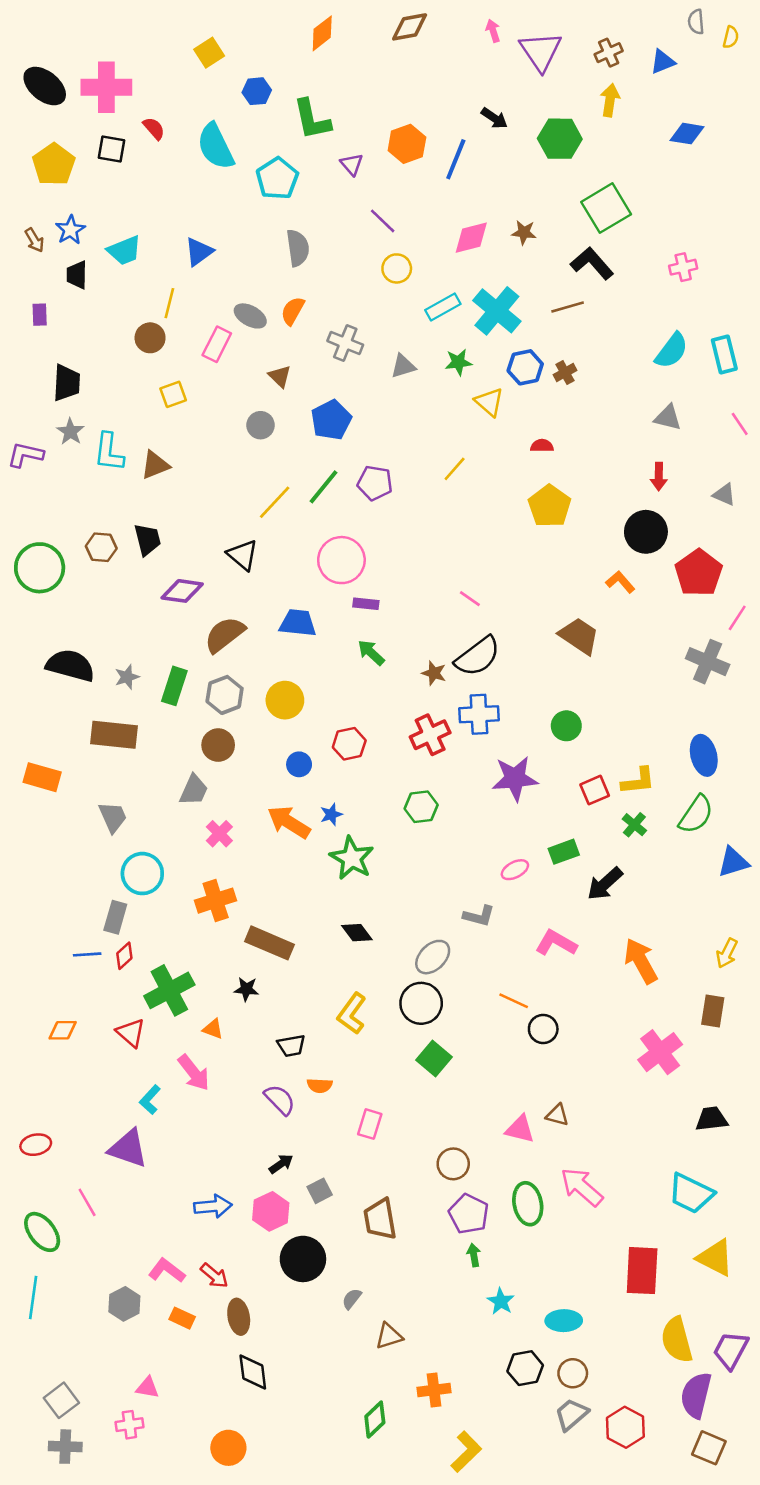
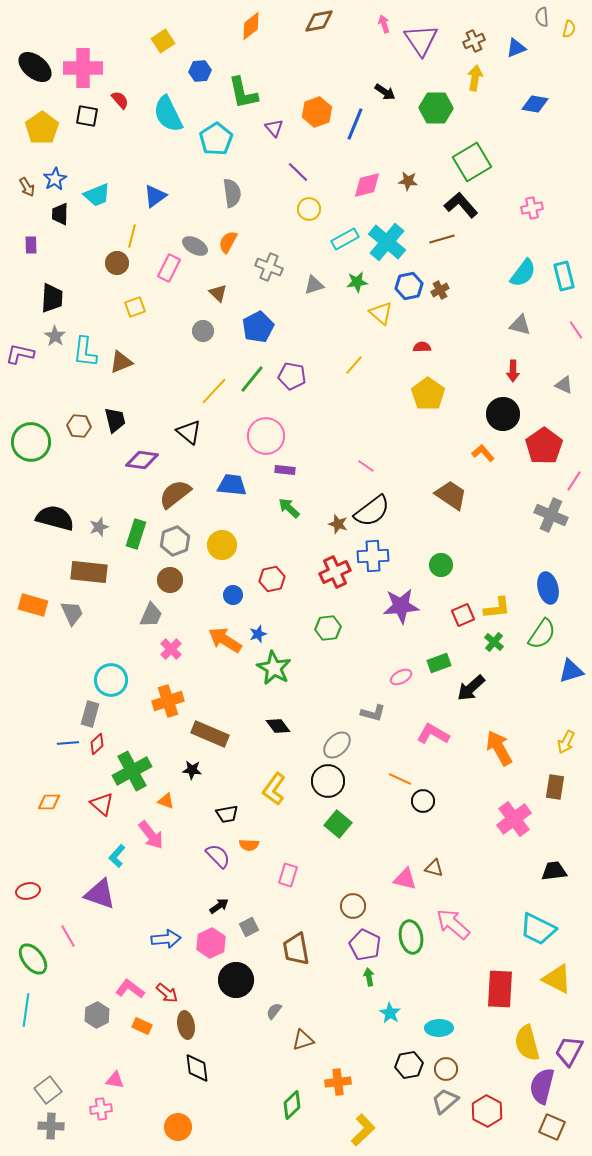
gray trapezoid: (113, 817) -> (72, 613), moved

